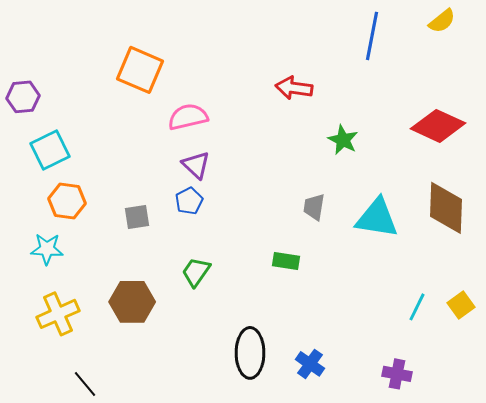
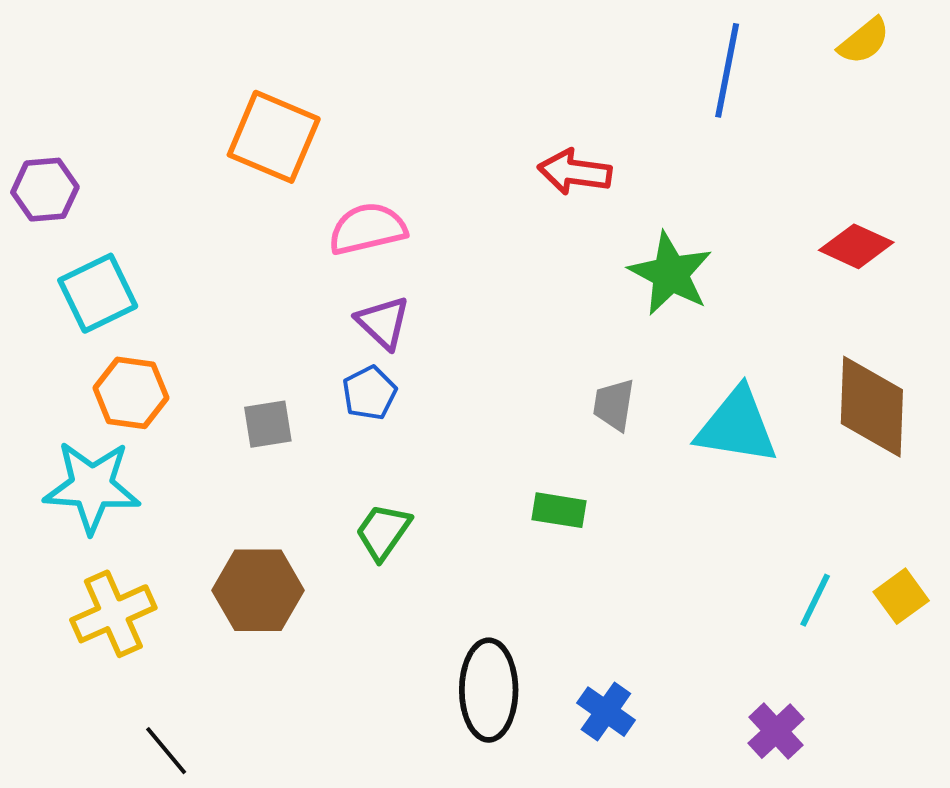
red diamond: (438, 126) -> (856, 246), size x0.7
green star: (343, 140) -> (670, 274), size x1.4
cyan star: (47, 249) -> (92, 487), size x1.5
purple cross: (397, 374) -> (776, 731), turned 36

